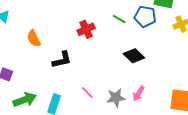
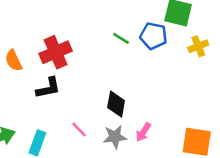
red cross: (86, 29) -> (56, 52), moved, size x1.4
black diamond: (134, 56) -> (116, 104), moved, turned 55

